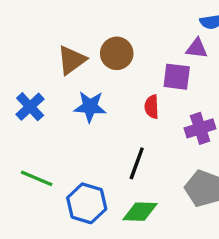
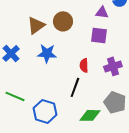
purple triangle: (197, 48) -> (102, 12), moved
red semicircle: (152, 107) -> (84, 65), moved
green diamond: (140, 212) -> (90, 115), moved

